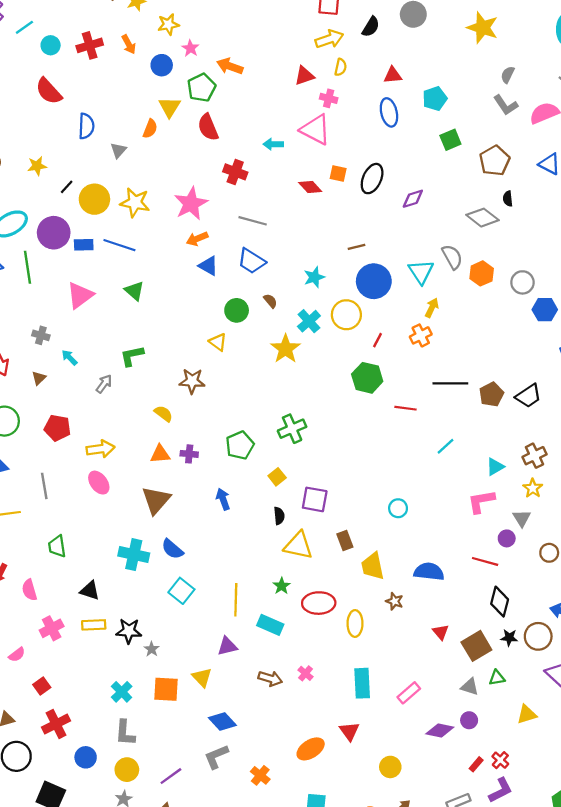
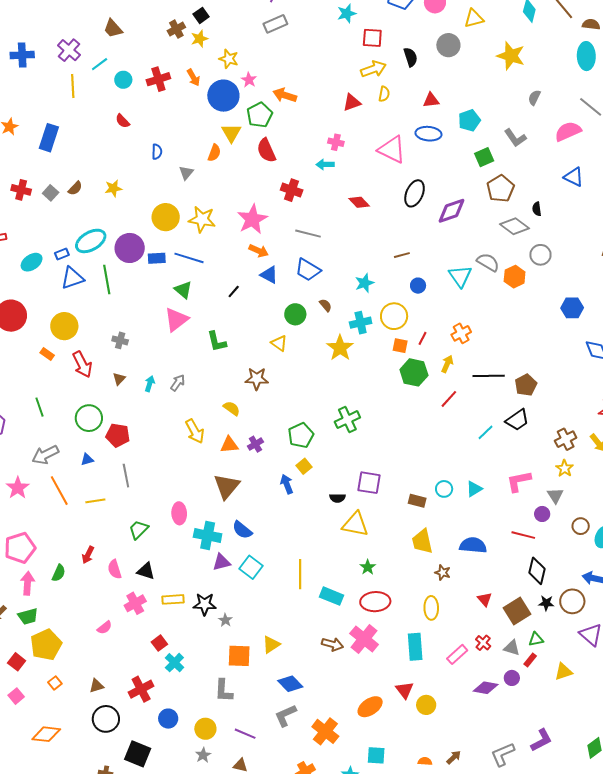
yellow star: (168, 24) -> (229, 59), turned 30
black semicircle: (371, 27) -> (410, 57), turned -48
blue circle: (162, 65) -> (223, 96), size x1.6
red semicircle: (49, 91) -> (123, 121), size x0.6
pink cross: (329, 98) -> (336, 142), moved
gray L-shape: (506, 105) -> (515, 138), moved
blue ellipse: (389, 112) -> (428, 134), turned -70
blue semicircle: (86, 126) -> (157, 152), size x0.7
pink triangle: (316, 130) -> (392, 150), moved
brown pentagon: (495, 161) -> (500, 189), moved
orange square: (338, 174) -> (400, 346), moved
black line: (67, 187) -> (234, 292), moved
purple diamond: (413, 199) -> (451, 211), size x1.4
orange arrow: (197, 239) -> (259, 251), turned -132
gray semicircle: (452, 257) -> (488, 262), turned -30
blue circle: (374, 281) -> (418, 286), size x0.5
gray circle: (522, 282) -> (540, 255), moved
green triangle: (134, 291) -> (183, 290), moved
pink triangle: (80, 295) -> (176, 320), moved
yellow arrow: (432, 308) -> (447, 364), moved
cyan cross: (309, 321) -> (361, 323), turned 30
green L-shape: (132, 356) -> (217, 342), moved, turned -90
cyan arrow: (70, 358) -> (150, 384), moved, turned 63
black trapezoid: (528, 396) -> (517, 420), moved
red line: (405, 408) -> (449, 399), turned -54
red pentagon: (57, 428) -> (118, 435), moved
yellow arrow: (100, 449) -> (195, 431), moved, turned 70
purple cross: (189, 454) -> (255, 444), turned -35
cyan triangle: (495, 467) -> (474, 489), moved
yellow square: (277, 477) -> (304, 466), moved
pink ellipse: (99, 483) -> (179, 513), moved, turned 35
black semicircle: (279, 516) -> (337, 498), turned 98
brown rectangle: (345, 541) -> (417, 501), moved, turned -54
green trapezoid: (57, 546) -> (139, 530), turned 55
green star: (282, 586) -> (368, 567), moved
black triangle: (90, 591) -> (146, 571), moved
red ellipse: (319, 603) -> (375, 602), moved
yellow ellipse: (355, 623) -> (431, 608), moved
purple triangle: (227, 646) -> (221, 562), moved
pink cross: (305, 673) -> (364, 639), size x2.0
yellow triangle: (202, 677) -> (271, 645), turned 42
red square: (42, 686) -> (159, 643), moved
cyan cross: (122, 692) -> (174, 663), moved
gray L-shape: (125, 733) -> (224, 691), moved
red cross: (500, 760) -> (483, 643), moved
red rectangle: (476, 764) -> (530, 660), moved
yellow circle: (390, 767) -> (426, 705), moved
orange cross: (260, 775) -> (325, 731), size x1.5
purple line: (171, 776) -> (245, 734), turned 60

